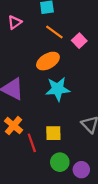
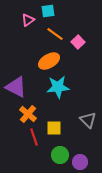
pink triangle: (15, 22) -> (28, 20), moved
orange cross: (14, 126) -> (28, 114), moved

